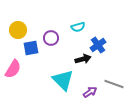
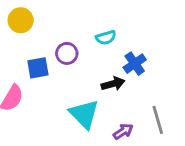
yellow circle: (18, 30) -> (21, 20), moved
gray line: (114, 84) -> (158, 120), turned 54

